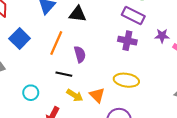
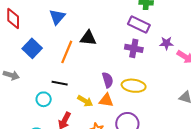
black triangle: (78, 14) -> (88, 38), moved
purple semicircle: (80, 54) -> (108, 80), moved
black line: (64, 74) -> (60, 83), moved
orange triangle: (97, 95) -> (106, 100), turned -35

